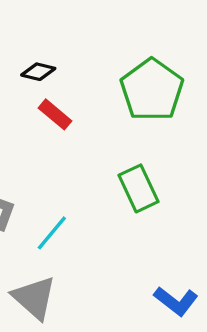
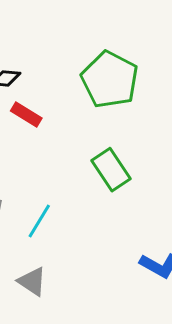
gray triangle: (34, 298) -> (32, 281), size x0.7

